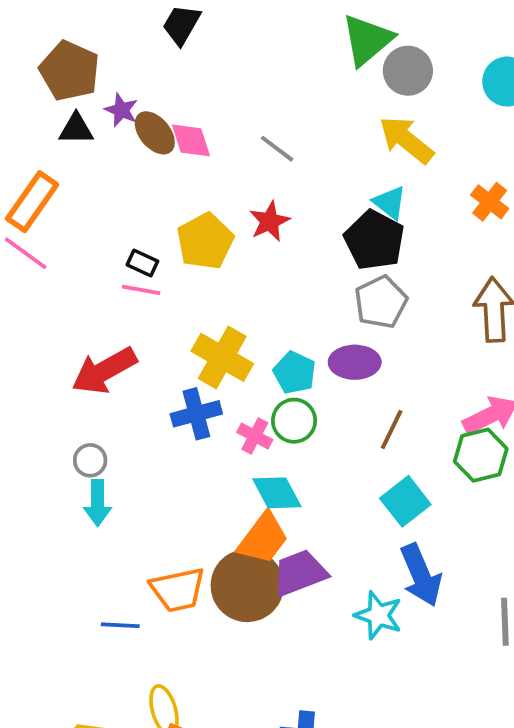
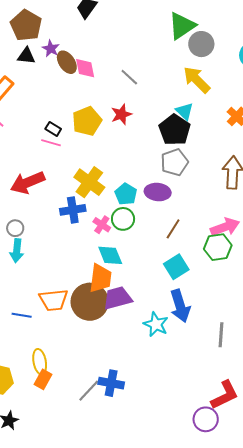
orange trapezoid: (263, 538) -> (100, 278), turned -36

